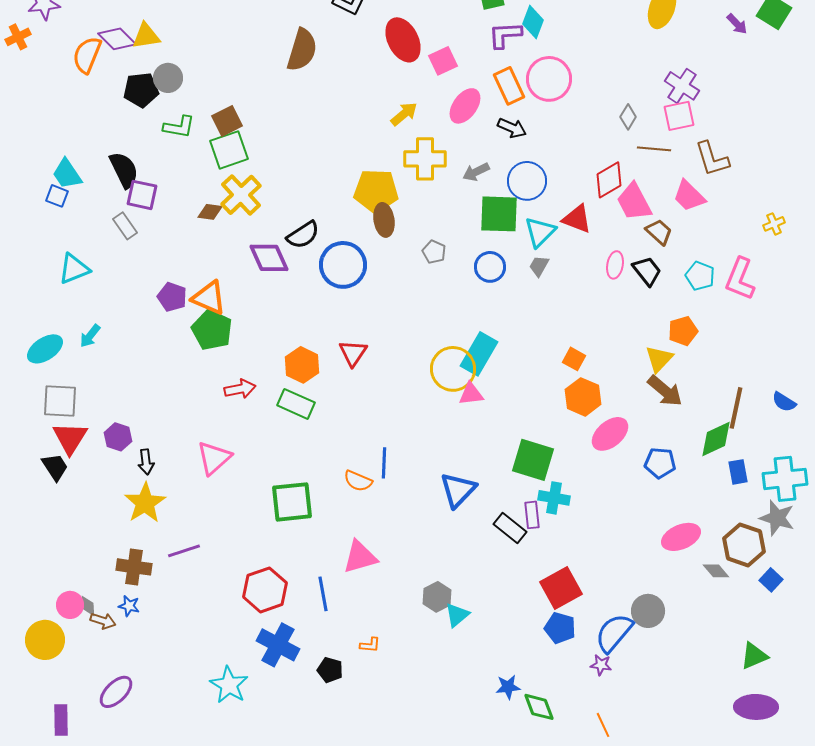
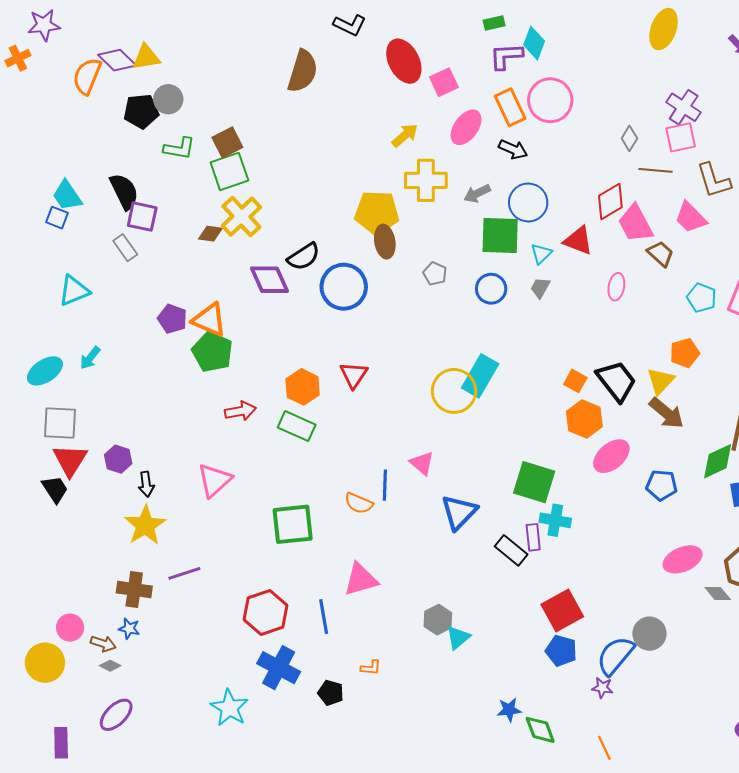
cyan triangle: (540, 232) -> (541, 254), size x0.7
black trapezoid: (647, 271) -> (616, 381), moved, size x1.4
pink triangle: (471, 394) -> (422, 463), moved, turned 48
gray diamond: (88, 606) -> (110, 666), moved, turned -60

